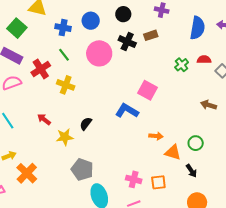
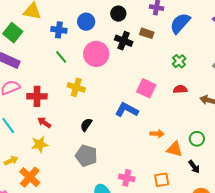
blue semicircle: (197, 28) -> (180, 23), moved, turned -145
brown rectangle: (151, 35) -> (147, 33), turned 40
red semicircle: (204, 59) -> (180, 89), moved
red cross: (41, 69) -> (37, 96), moved, turned 36
yellow cross: (66, 85) -> (76, 87), moved
yellow star: (65, 137) -> (40, 144), moved
gray pentagon: (82, 169) -> (86, 156), moved
pink cross: (134, 179) -> (127, 178), moved

